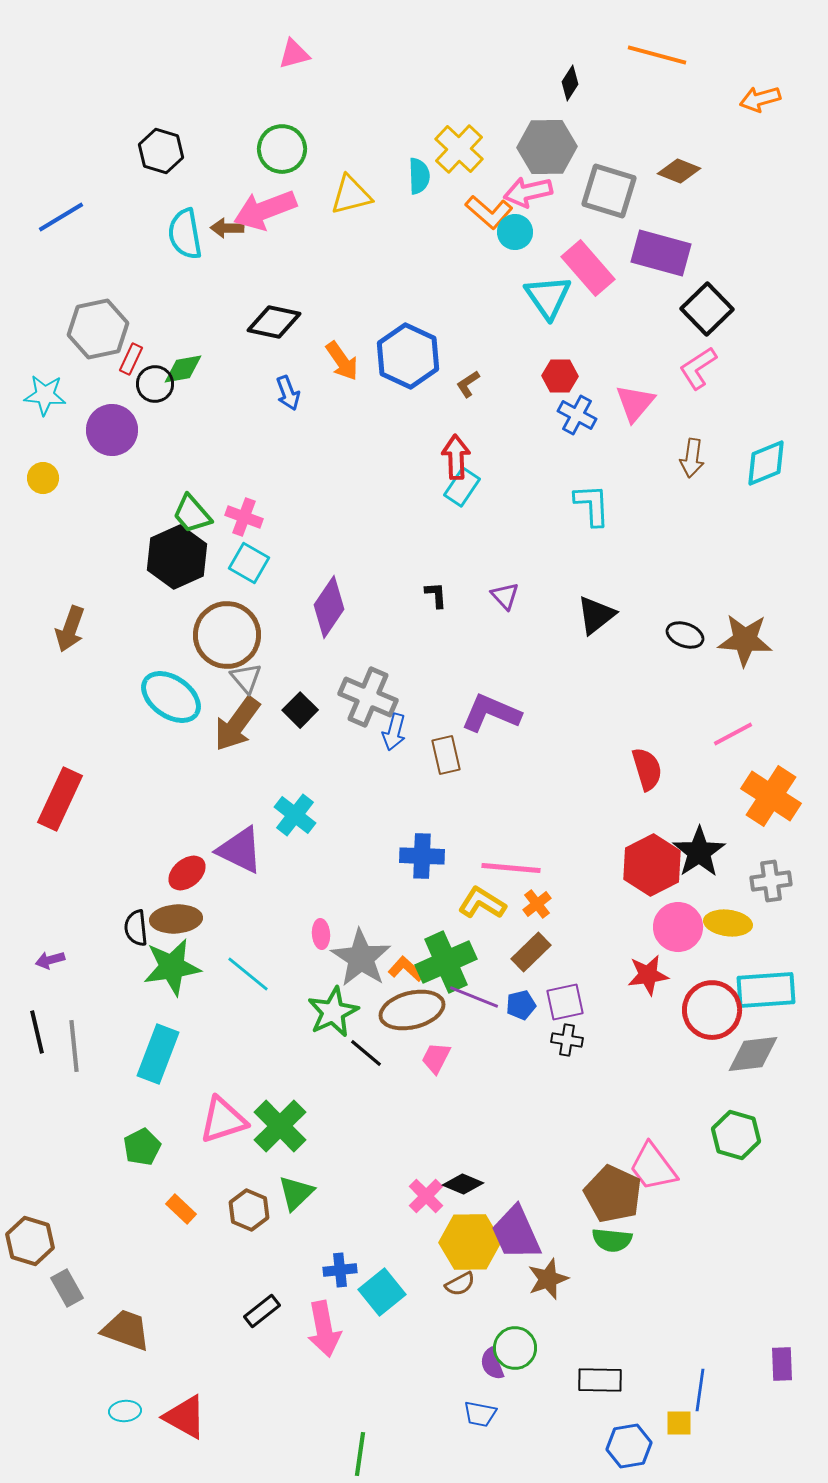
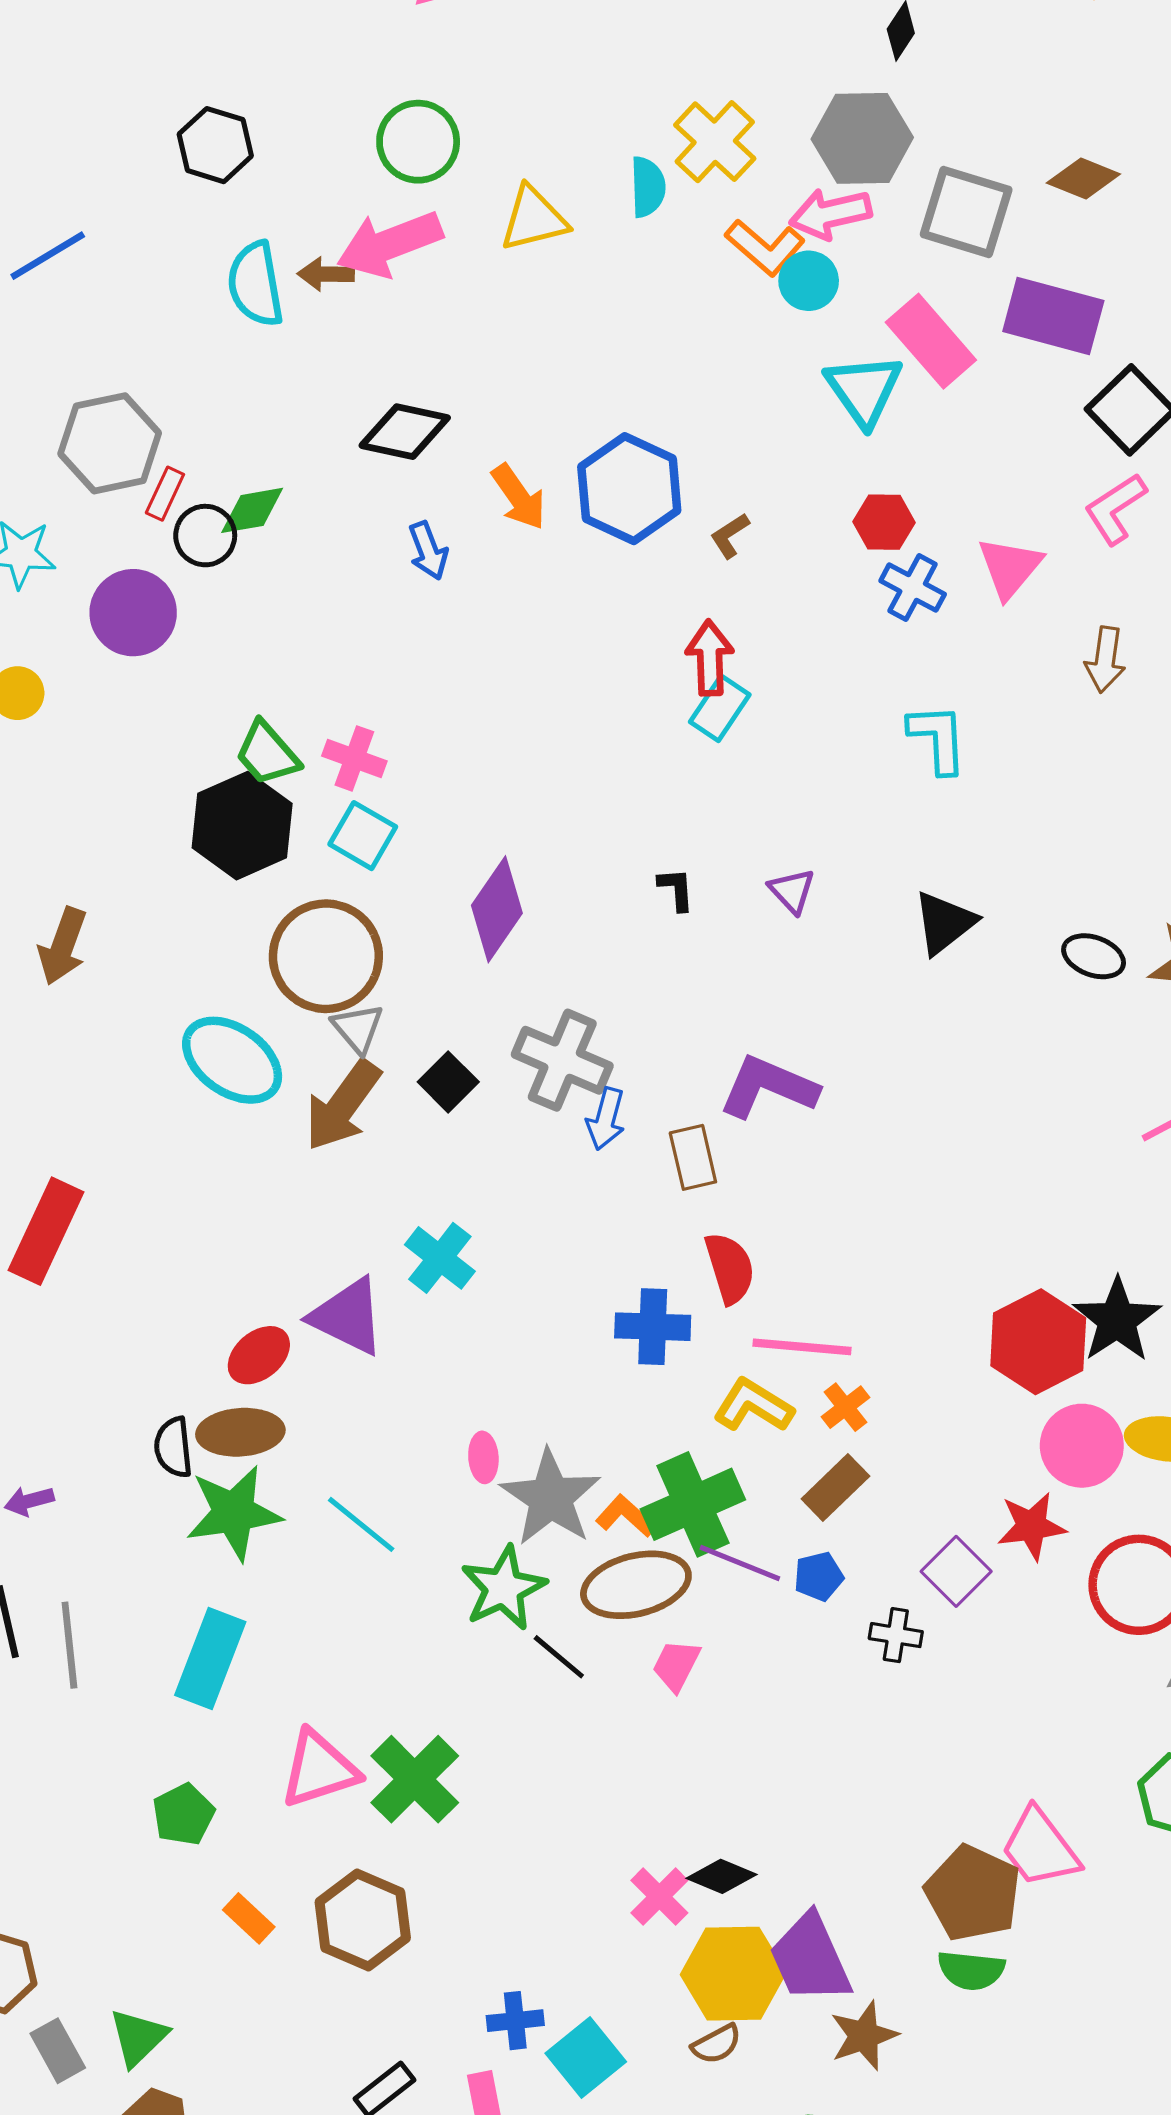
red semicircle: (647, 769) -> (730, 1268), moved
purple square: (565, 1002) -> (956, 1571), moved, turned -33
green triangle: (296, 1193) -> (138, 2037), moved
brown hexagon: (249, 1210) -> (363, 1920), size x1.4

